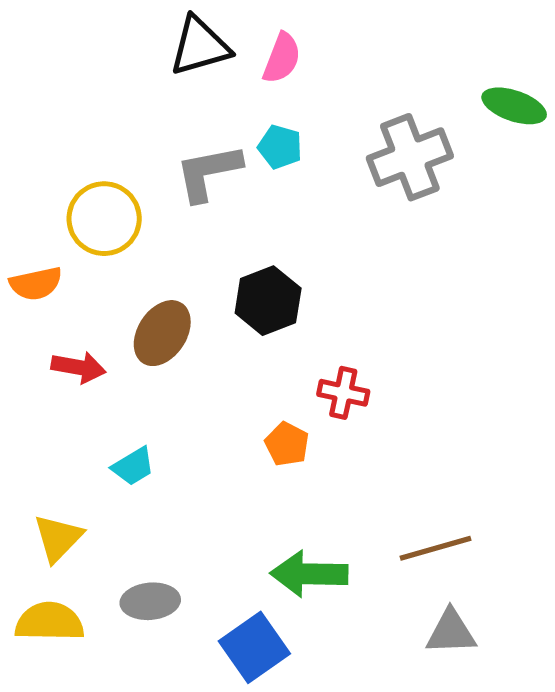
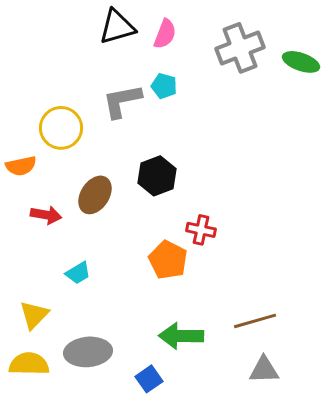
gray cross: (410, 157) -> (240, 48), moved
orange pentagon: (287, 444) -> (168, 260), size x1.5
gray ellipse: (150, 601) -> (88, 352), size x1.4
blue square: (254, 647) -> (149, 379), size x0.7

